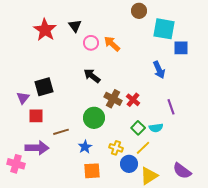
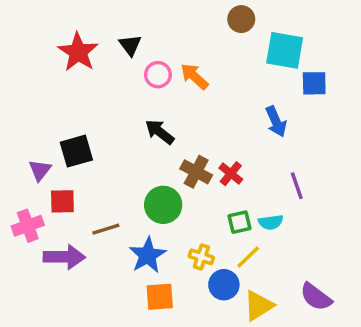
green square: (138, 128) -> (240, 222), turned 32
blue star: (85, 147) -> (148, 255), size x1.5
pink cross: (16, 164) -> (28, 226), moved, turned -36

